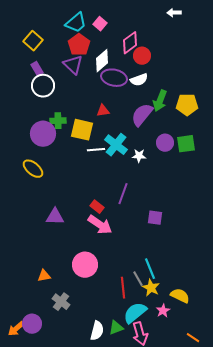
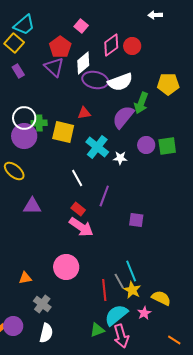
cyan trapezoid: (76, 23) -> (24, 25), moved
red circle: (142, 56) -> (132, 46), moved
white semicircle: (139, 80) -> (120, 82), size x1.4
white circle: (43, 86) -> (24, 118), moved
yellow pentagon: (187, 105) -> (168, 84), moved
white line: (96, 150) -> (77, 178), moved, turned 66
purple triangle: (55, 217) -> (32, 206), moved
white semicircle: (97, 331) -> (46, 333), moved

